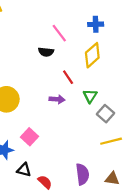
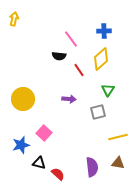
red line: (68, 77) -> (79, 70), moved
green triangle: (90, 96) -> (108, 90), moved
gray square: (106, 114) -> (98, 112), moved, turned 35
brown triangle: (112, 179) -> (118, 163), moved

